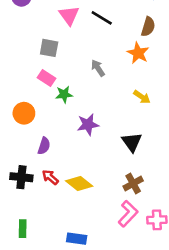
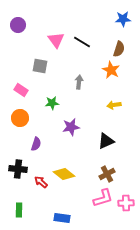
gray arrow: (98, 68) -> (79, 82), turned 40
pink rectangle: (47, 78) -> (21, 90), moved
yellow arrow: (142, 97) -> (114, 105), turned 136
black triangle: (132, 142) -> (106, 141), turned 42
red arrow: (50, 177) -> (41, 182), moved
pink L-shape: (128, 214) -> (103, 198), turned 30

